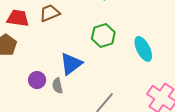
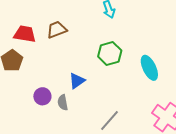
blue triangle: (71, 64) -> (77, 81), size x0.7

